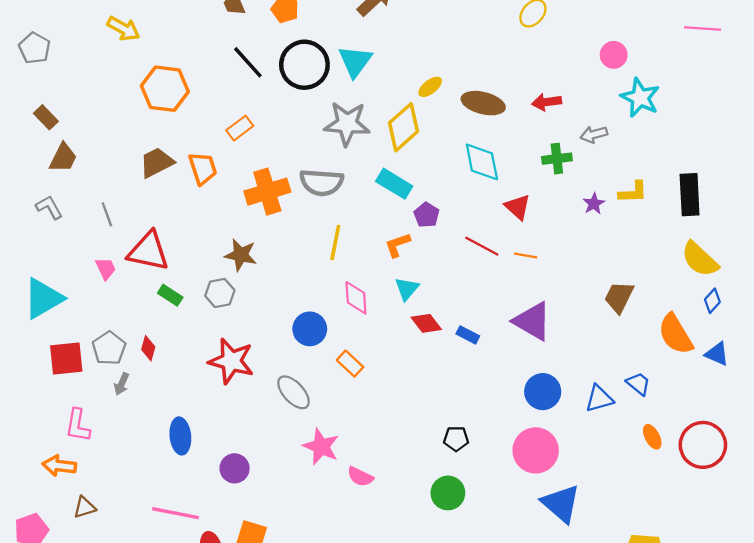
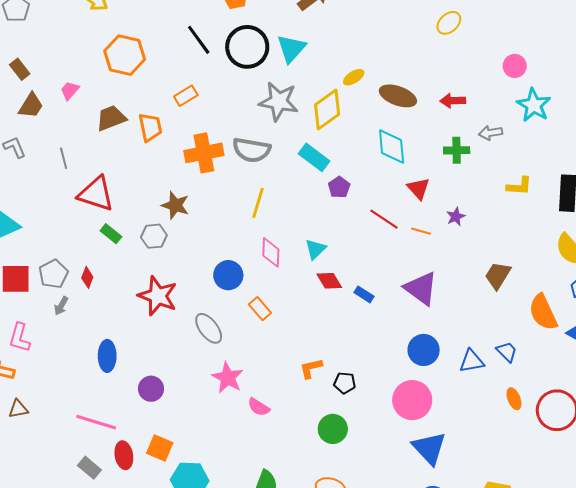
purple star: (594, 204) -> (456, 217), moved
orange L-shape: (398, 245) -> (311, 368), moved
pink trapezoid: (106, 269) -> (70, 91), moved, turned -120

